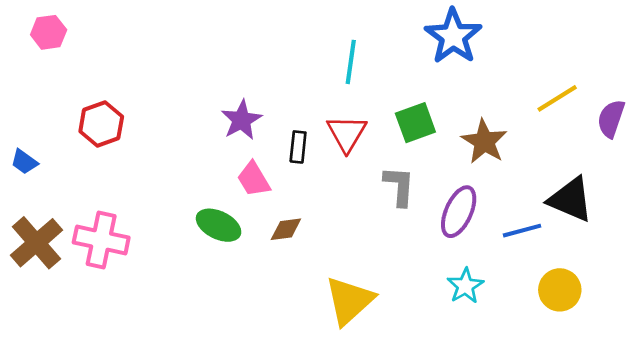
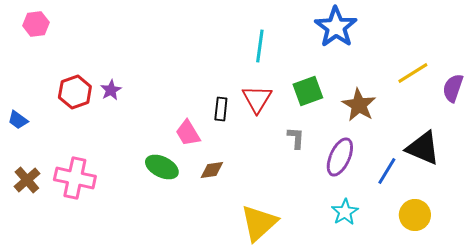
purple star: (241, 120) -> (111, 90), moved, size x0.7
gray L-shape: (399, 186) -> (296, 138), size x0.7
blue line: (522, 231) -> (387, 171), turned -44
brown cross: (36, 243) -> (27, 180), size x0.7

